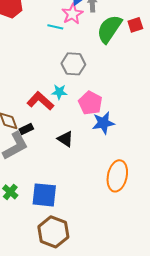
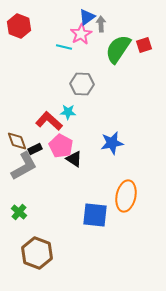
pink pentagon: (90, 103) -> (61, 146), moved
blue square: (44, 195) -> (95, 215), moved
brown hexagon: (53, 232) -> (37, 253), moved

